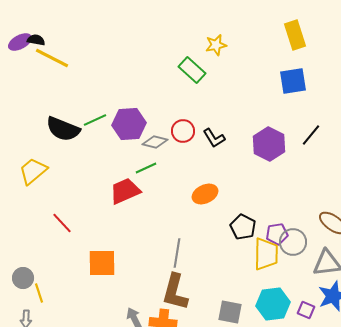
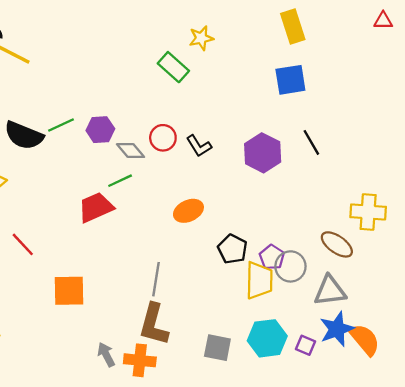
purple hexagon: (129, 124) -> (100, 130), size x0.7
black line: (311, 135) -> (311, 142), turned -70
gray diamond: (155, 142) -> (130, 151), turned 35
purple pentagon: (277, 234) -> (272, 257), turned -30

